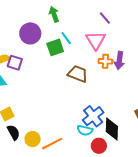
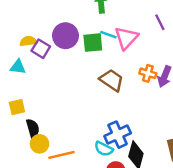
purple circle: (30, 33) -> (65, 36), moved
cyan line: (66, 38) -> (108, 35), turned -48
pink triangle: (96, 40) -> (126, 38), moved
black semicircle: (14, 132) -> (33, 128), moved

